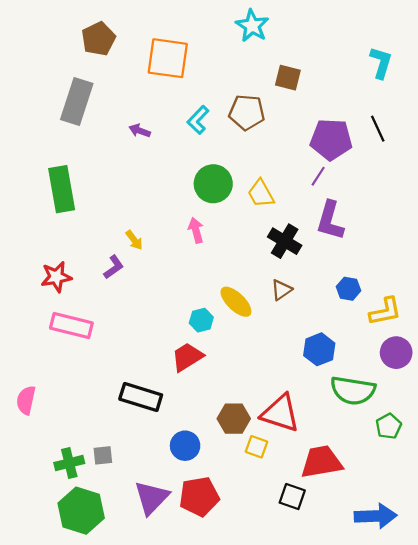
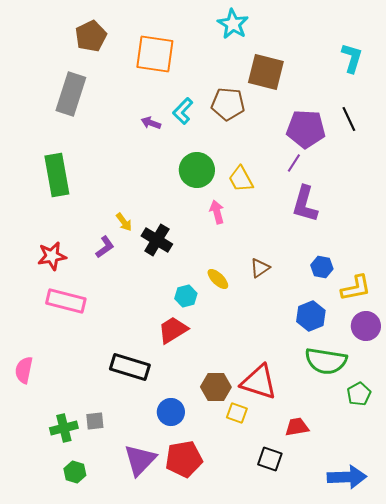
brown square: (288, 78) -> (266, 72), size x1.5
purple arrow: (140, 131) -> (151, 123), moved
pink arrow: (196, 230) -> (217, 212), moved
black cross: (285, 241) -> (157, 240), moved
yellow ellipse: (236, 302) -> (218, 279), size x0.7
blue hexagon: (319, 349) -> (311, 316), moved
red trapezoid: (321, 462) -> (297, 427), size x0.6
green hexagon: (81, 511) -> (75, 472), size x0.5

